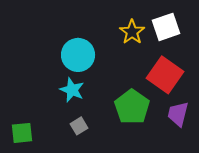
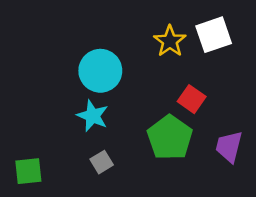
red square: (165, 75) -> (192, 99), moved, size x0.6

